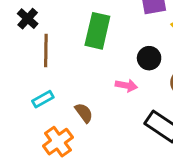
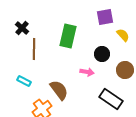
cyan rectangle: (43, 99) -> (24, 81), moved, turned 56
brown semicircle: (84, 113) -> (59, 90), size x1.5

